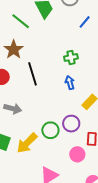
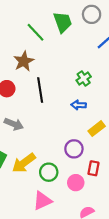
green cross: (71, 57) -> (84, 78), turned -32
blue arrow: (70, 83) -> (79, 105), turned -80
green circle: (50, 130) -> (49, 172), moved

